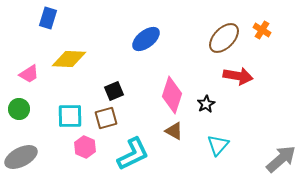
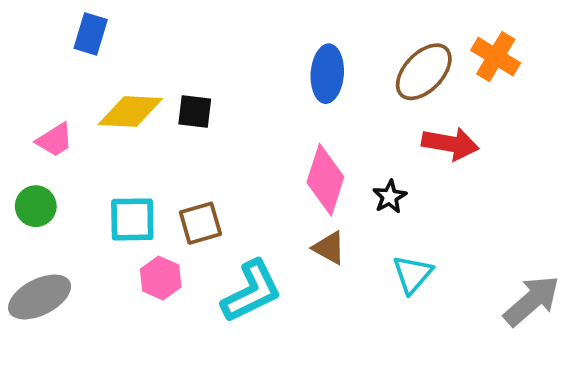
orange cross: (262, 30) -> (496, 57), size x1.4
blue ellipse: (146, 39) -> (327, 74), moved, turned -48
black square: (114, 91) -> (195, 112), moved, turned 30

